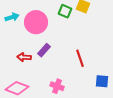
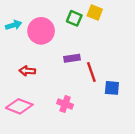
purple rectangle: (44, 50) -> (72, 58), moved, turned 40
blue square: (102, 81) -> (112, 88), moved

